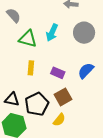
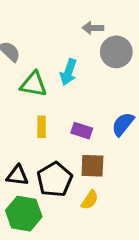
gray circle: (84, 33) -> (116, 52), moved
brown square: (63, 97) -> (92, 166), turned 36

